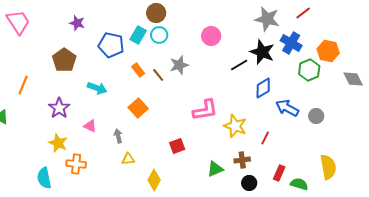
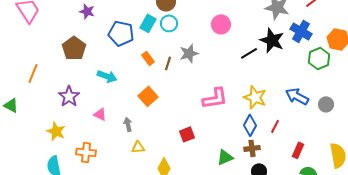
brown line: (158, 75) -> (168, 63), turned 56
blue diamond: (263, 88) -> (250, 125), moved, turned -30
yellow star: (235, 126) -> (255, 97), moved
yellow star: (58, 143) -> (56, 131), moved
red rectangle: (279, 173) -> (298, 150), moved

